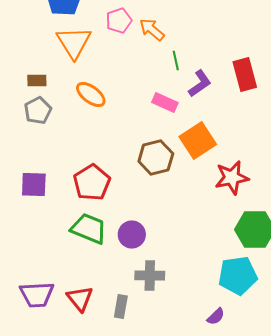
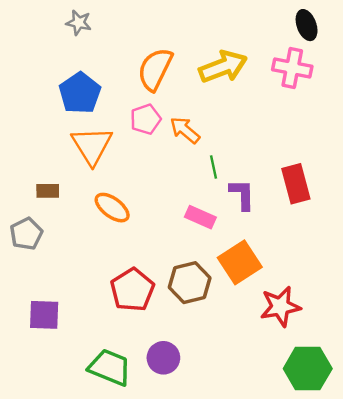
purple L-shape: (200, 84) -> (242, 194), turned -56
gray pentagon: (38, 110) -> (26, 234), moved
red pentagon: (92, 182) -> (132, 290), moved
purple circle: (132, 234) -> (163, 358), moved

